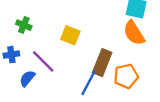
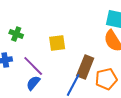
yellow square: (70, 35) -> (57, 43), turned -30
blue semicircle: (27, 78) -> (33, 83), moved

